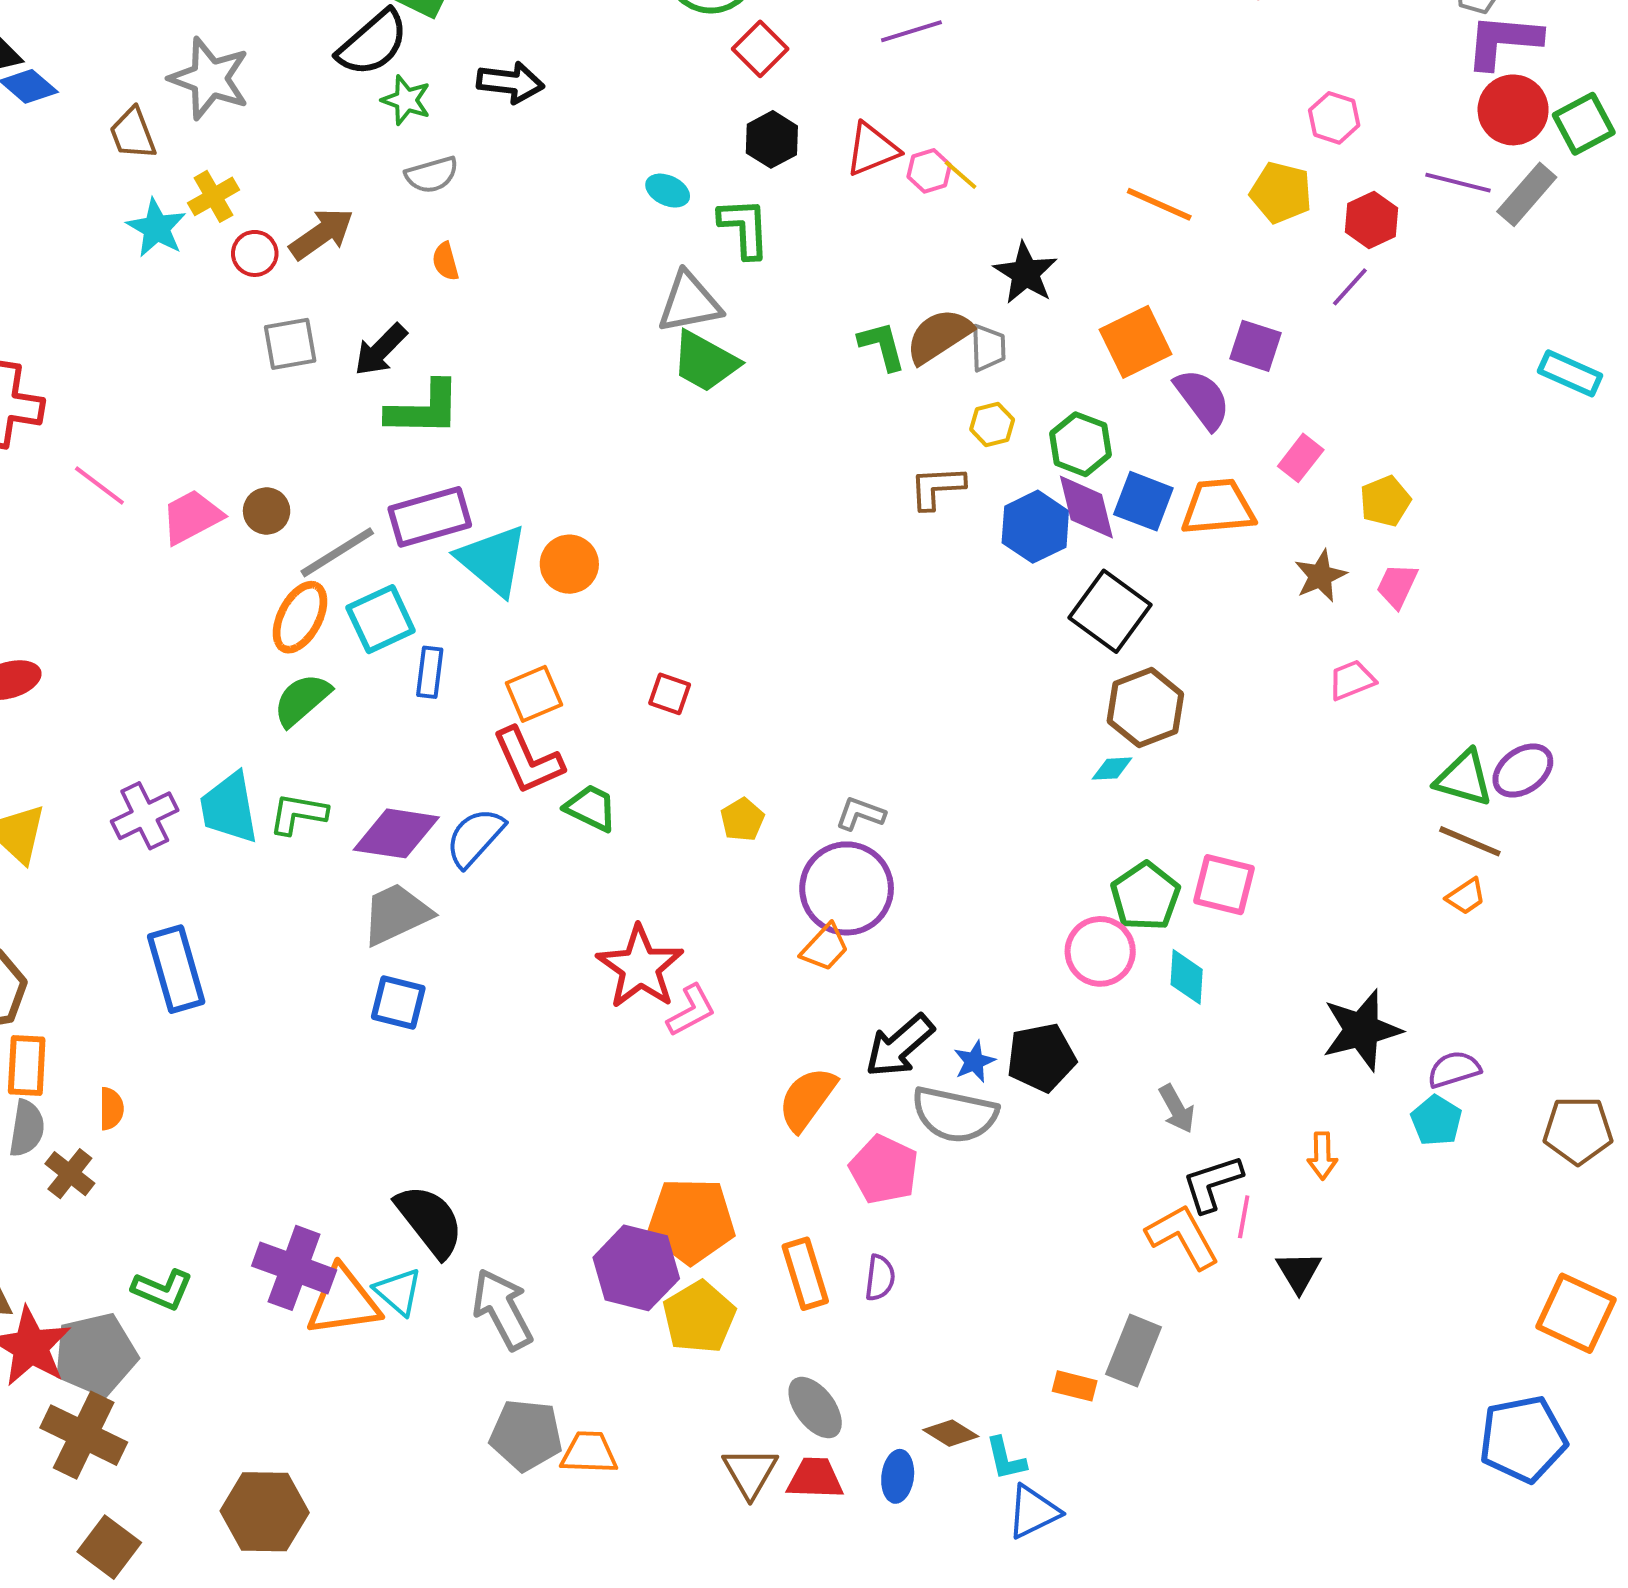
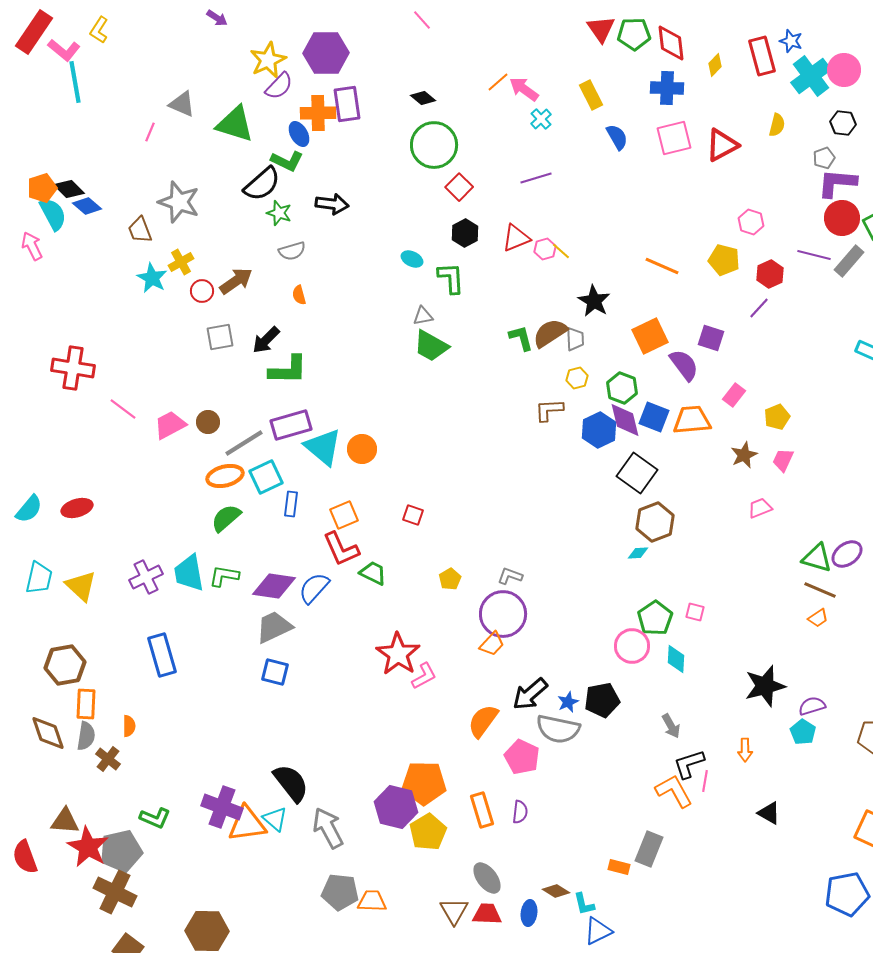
gray triangle: (689, 303) -> (423, 316), size x0.6
orange ellipse: (300, 617) -> (225, 476), turned 48
pink square: (1224, 885) -> (695, 612), size x0.6
black triangle: (1299, 1272) -> (769, 813), moved, turned -30

